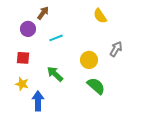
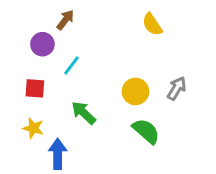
cyan line: (56, 38) -> (71, 66), moved, turned -32
gray arrow: (116, 49) -> (177, 88), moved

